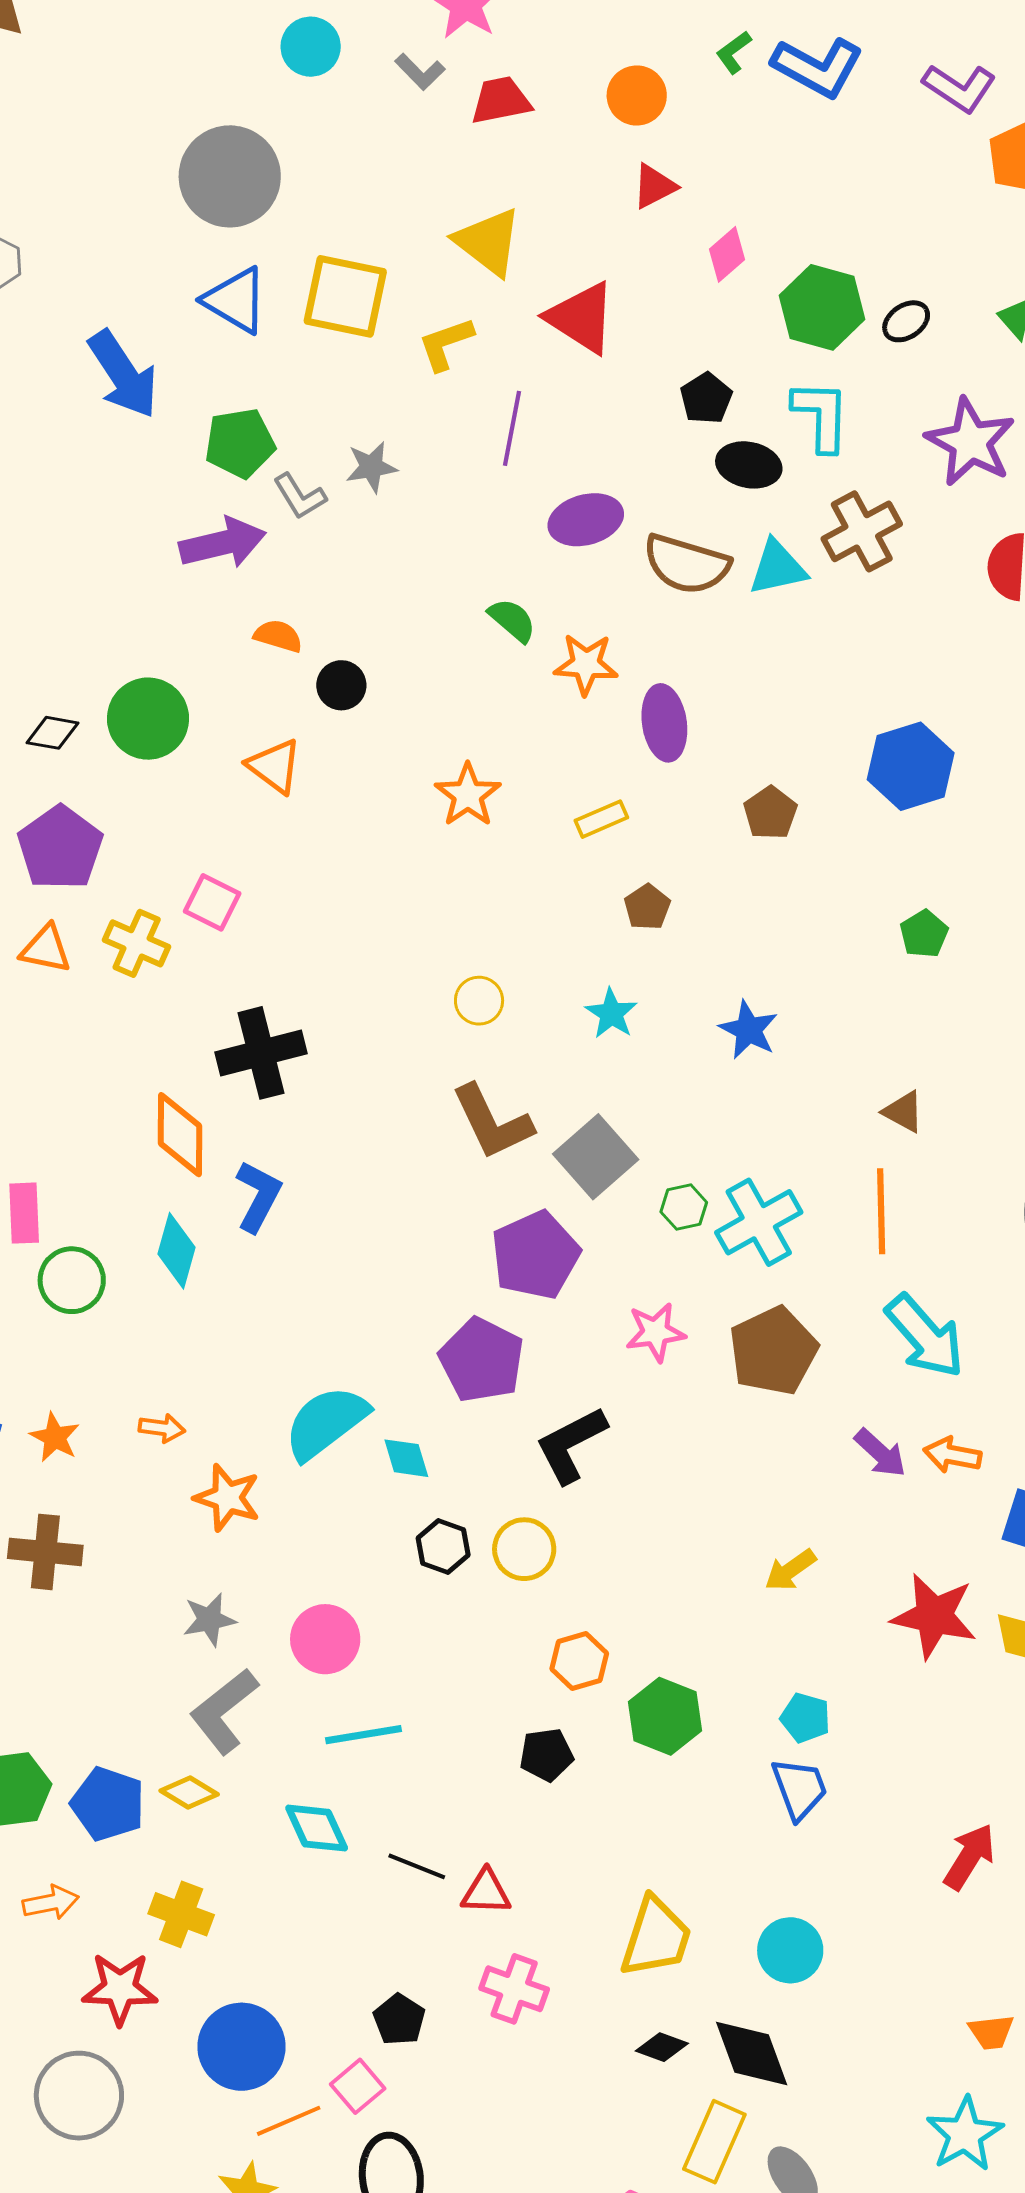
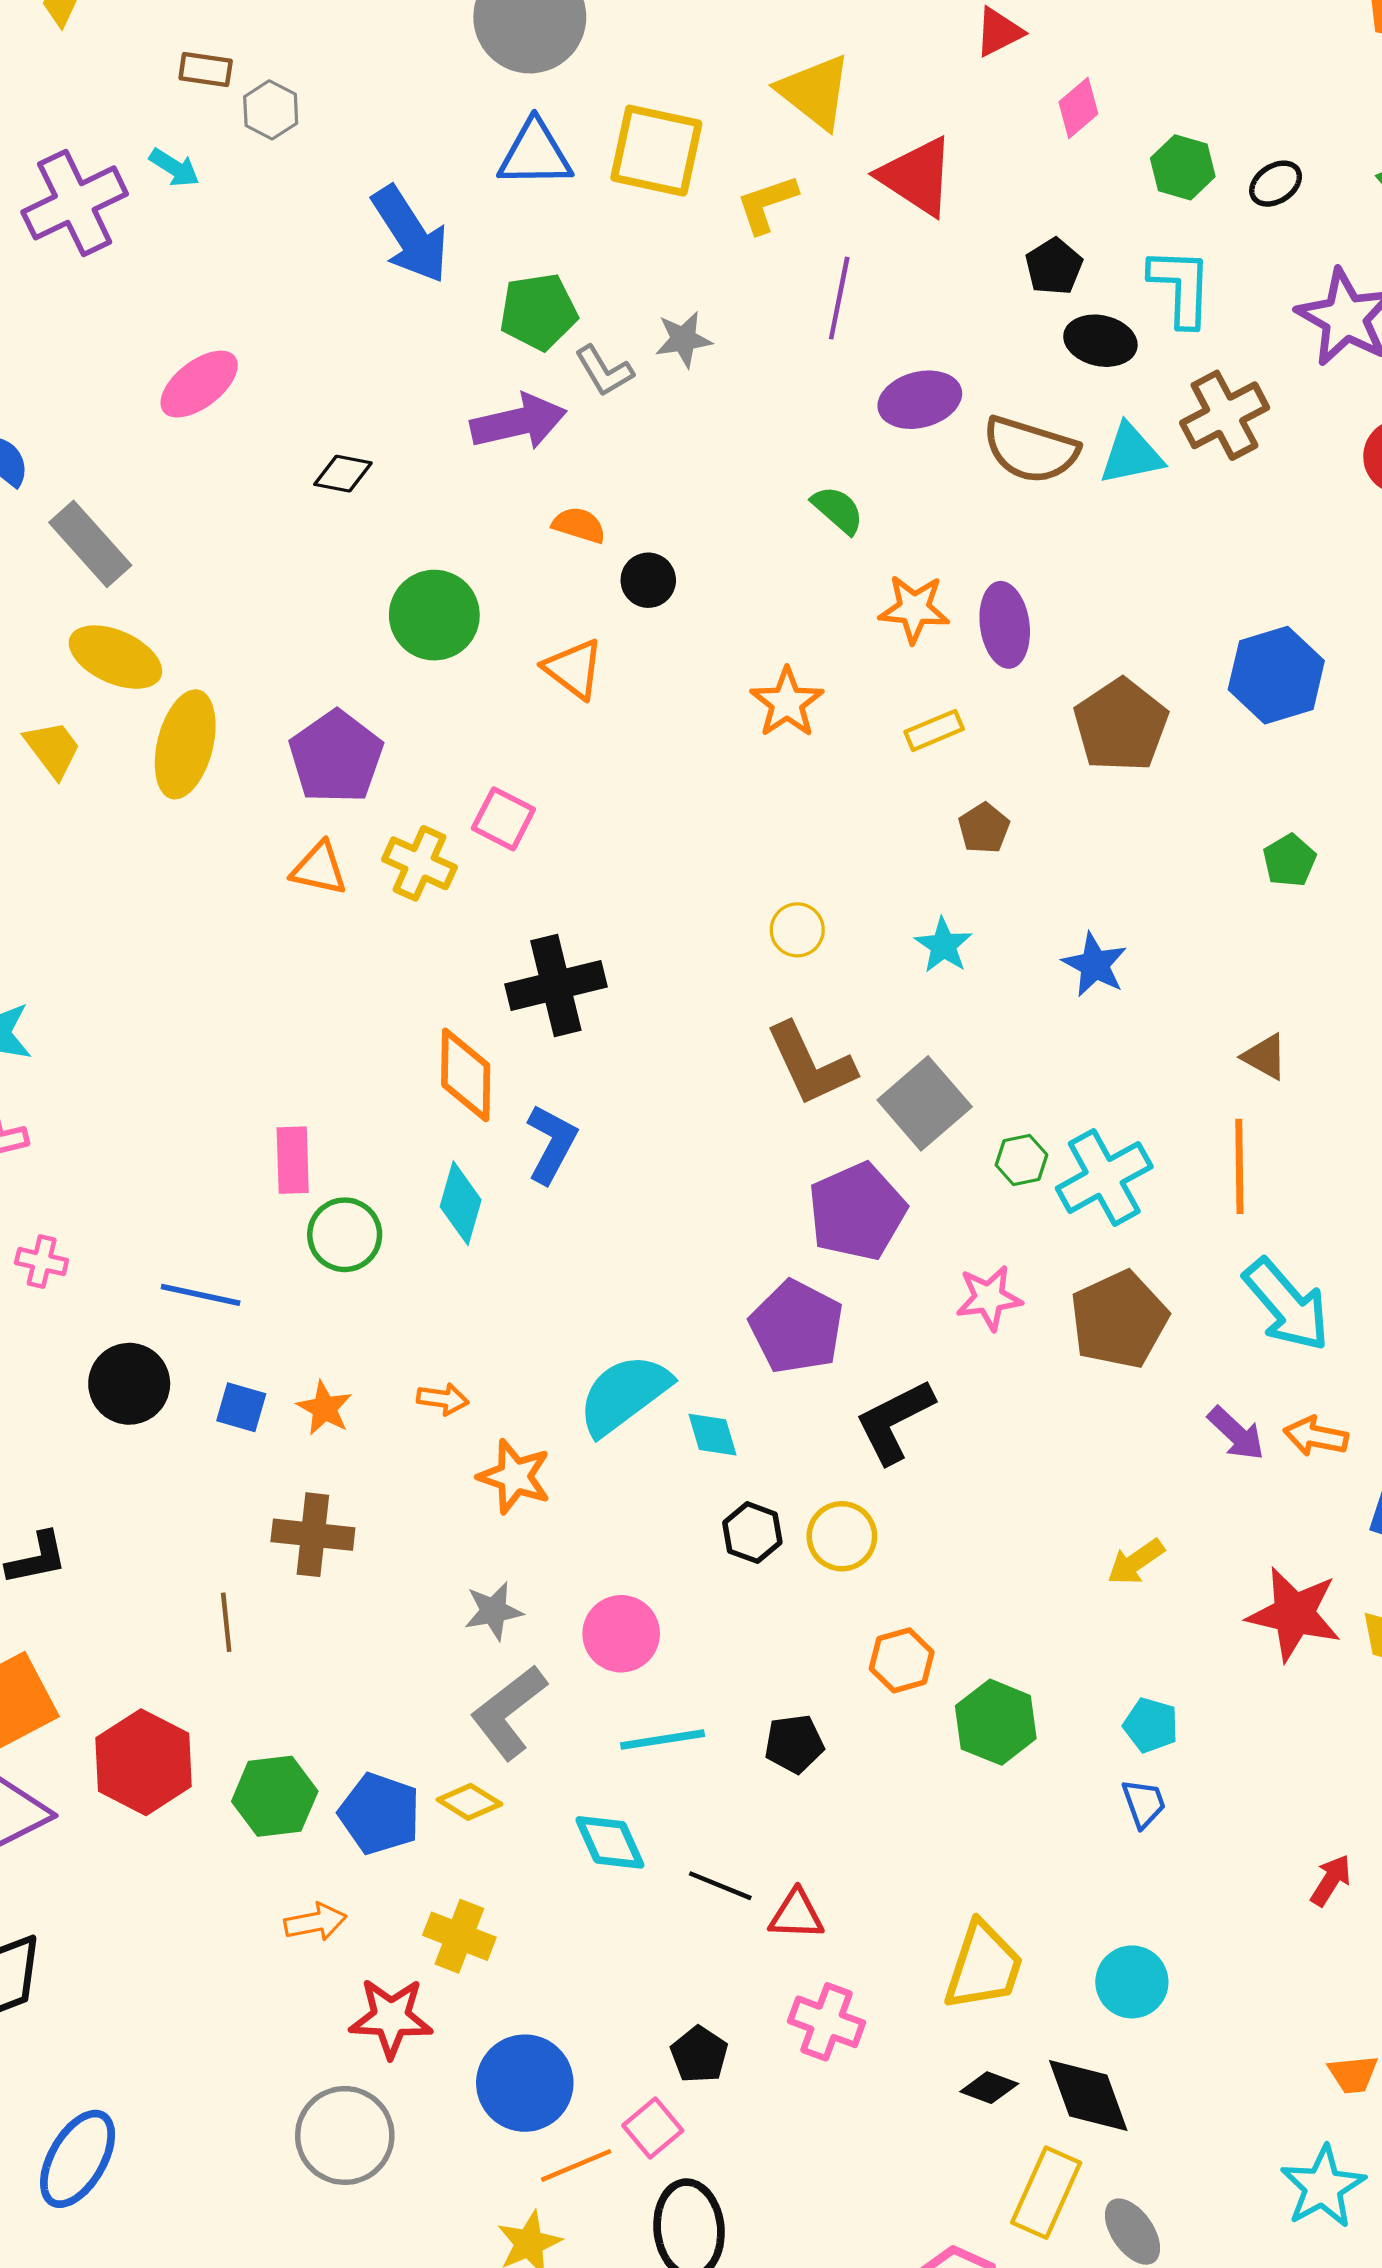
blue triangle: (236, 300) -> (535, 154), turned -32
green hexagon: (822, 307) -> (1183, 167), size x0.7
orange star: (586, 664) -> (914, 609), moved
black diamond: (53, 733) -> (343, 474), moved
brown pentagon: (770, 813) -> (1121, 725), size x1.6
black pentagon: (546, 1755) -> (794, 1744), moved
blue trapezoid: (800, 1789) -> (1144, 1803), size x0.7
red arrow: (970, 1857) -> (1331, 1880), size x0.7

